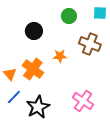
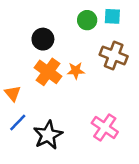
cyan square: (100, 13) -> (112, 16), moved
orange cross: (33, 69) -> (48, 72), moved

